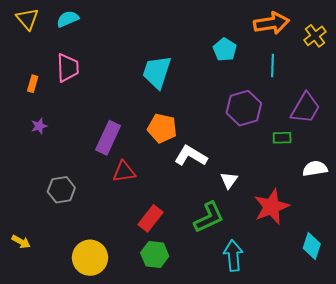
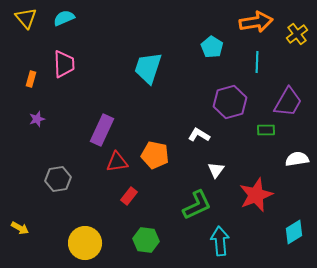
orange pentagon: (162, 128) -> (155, 155), moved
white L-shape: (191, 156) -> (199, 135), moved, size x0.7
red rectangle: (150, 218) -> (129, 196), moved, size x0.7
cyan diamond: (312, 246) -> (294, 232), turned 40

